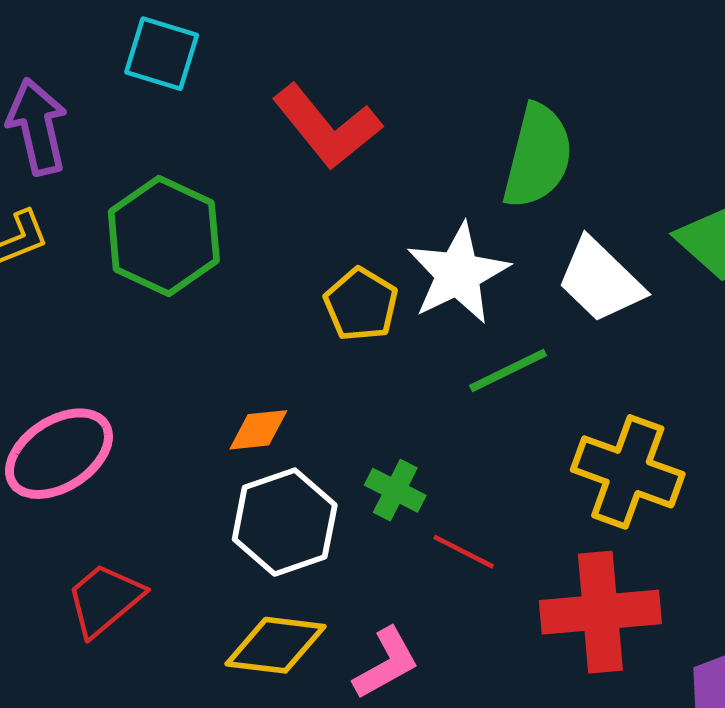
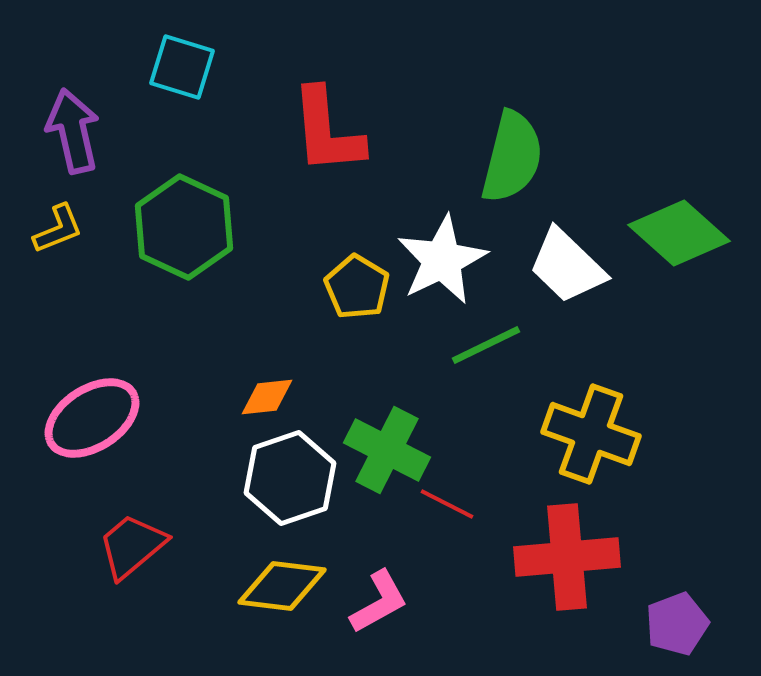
red L-shape: (327, 127) -> (327, 131), turned 34
green cross: (395, 490) -> (387, 450), size x1.6

